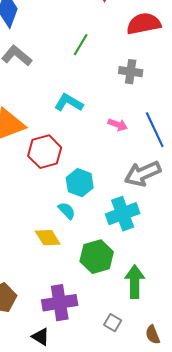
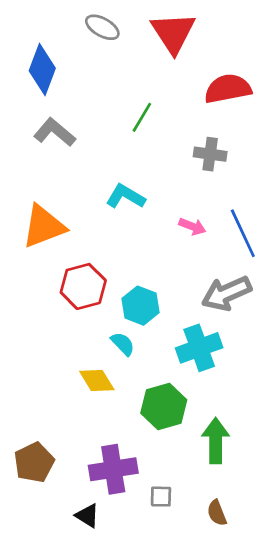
red hexagon: (45, 152) -> (83, 286), moved
gray square: (113, 323) -> (161, 497), moved, turned -30
brown semicircle: (153, 335) -> (217, 513), moved

